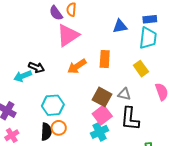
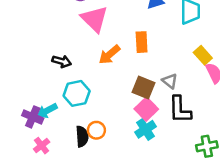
pink triangle: (68, 35) -> (94, 19), turned -35
yellow rectangle: (141, 69) -> (203, 55), moved
cyan arrow: (23, 76) -> (47, 111), moved
gray triangle: (124, 94) -> (170, 81), turned 32
cyan hexagon: (53, 105) -> (77, 93), moved

